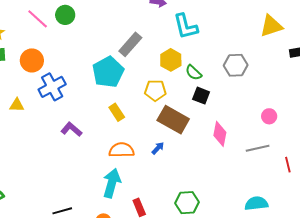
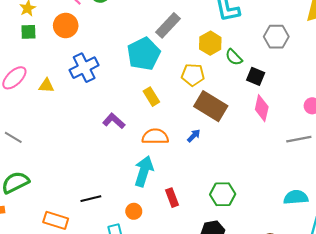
orange circle: (32, 60) -> (66, 26), moved
gray hexagon: (236, 65) -> (276, 37), moved
black square: (201, 96) -> (256, 76), moved
purple L-shape: (71, 129) -> (114, 121), moved
pink diamond: (220, 134) -> (262, 108), moved

